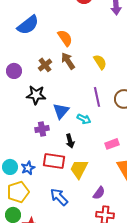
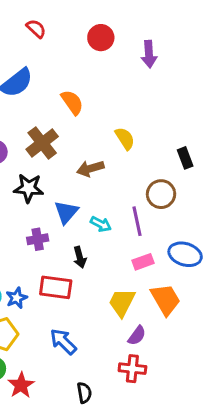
brown arrow: (68, 61) -> (90, 169), moved, turned -72
brown cross: (45, 65) -> (42, 143), size x1.5
purple line: (97, 97) -> (137, 221), moved
yellow trapezoid: (79, 169) -> (122, 302), moved
purple semicircle: (99, 193) -> (137, 336), moved

